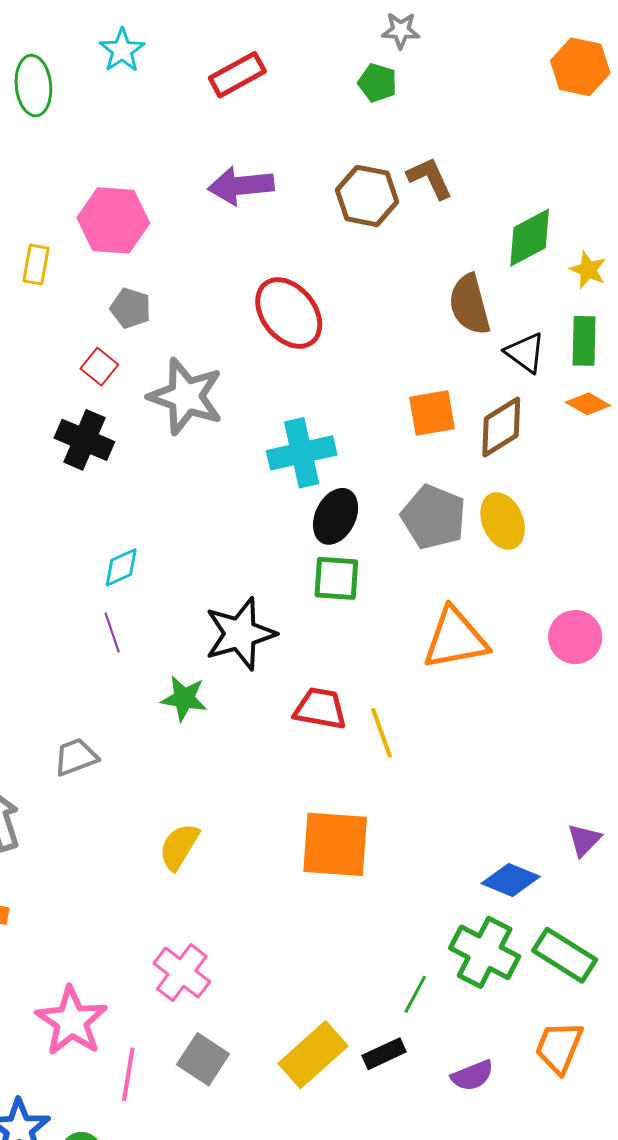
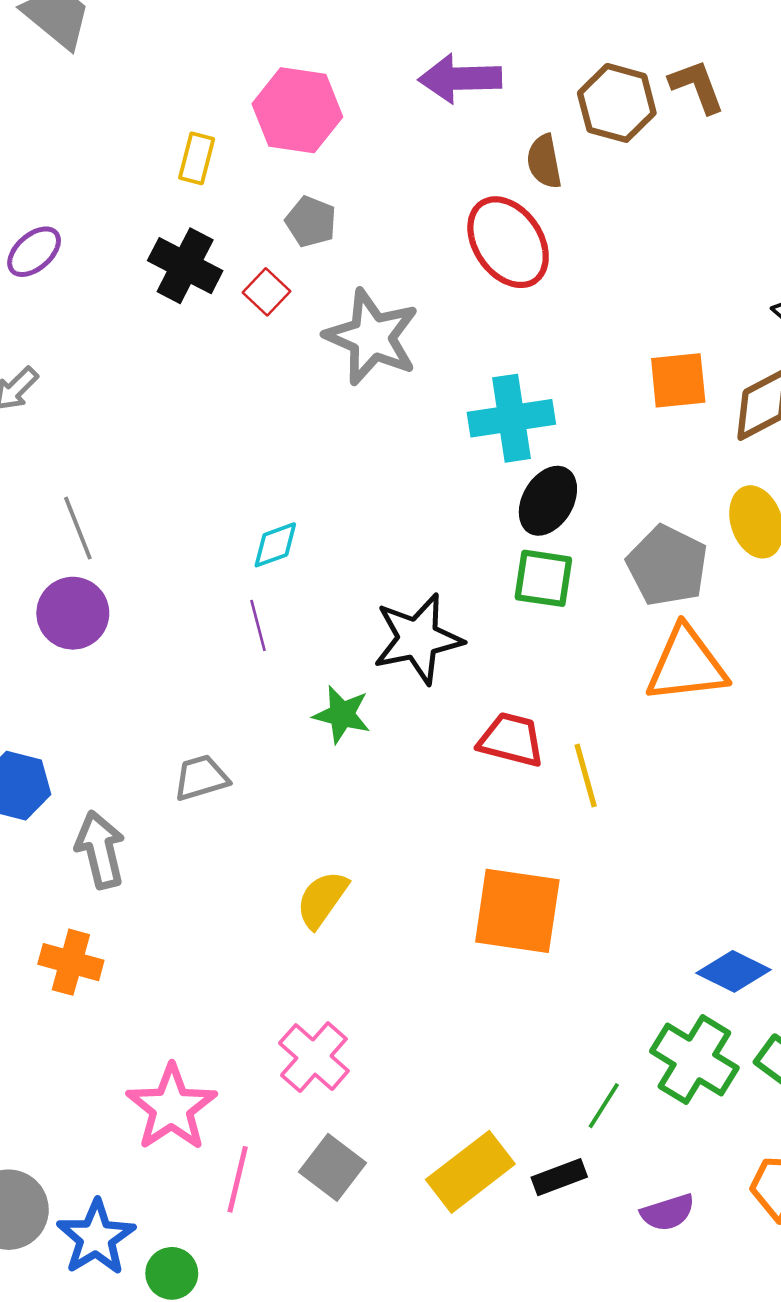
brown semicircle: (470, 304) -> (544, 161), moved, size x0.7
black cross: (84, 440) -> (185, 266), moved
gray pentagon: (434, 517) -> (667, 566), moved

